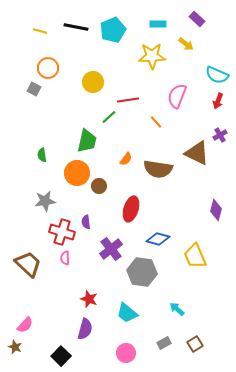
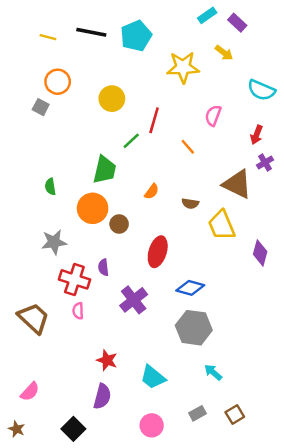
cyan rectangle: (158, 24) -> (207, 15), moved, turned -35
pink semicircle: (177, 96) -> (213, 115), size x0.7
red line: (128, 100) -> (154, 120), turned -65
red arrow: (218, 101) -> (257, 135), moved
brown semicircle: (158, 169) -> (190, 204), size x0.5
yellow trapezoid: (195, 256) -> (222, 225), moved
gray hexagon: (142, 272) -> (194, 328), moved
brown star: (15, 347) -> (17, 429), moved

